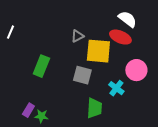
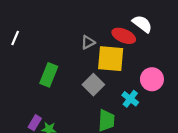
red ellipse: (120, 37) -> (124, 36), moved
gray square: (82, 75) -> (93, 85), turned 30

